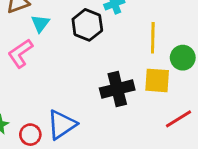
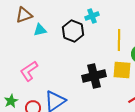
cyan triangle: (40, 23) -> (40, 30), turned 40
pink L-shape: (20, 53) -> (29, 71), moved

